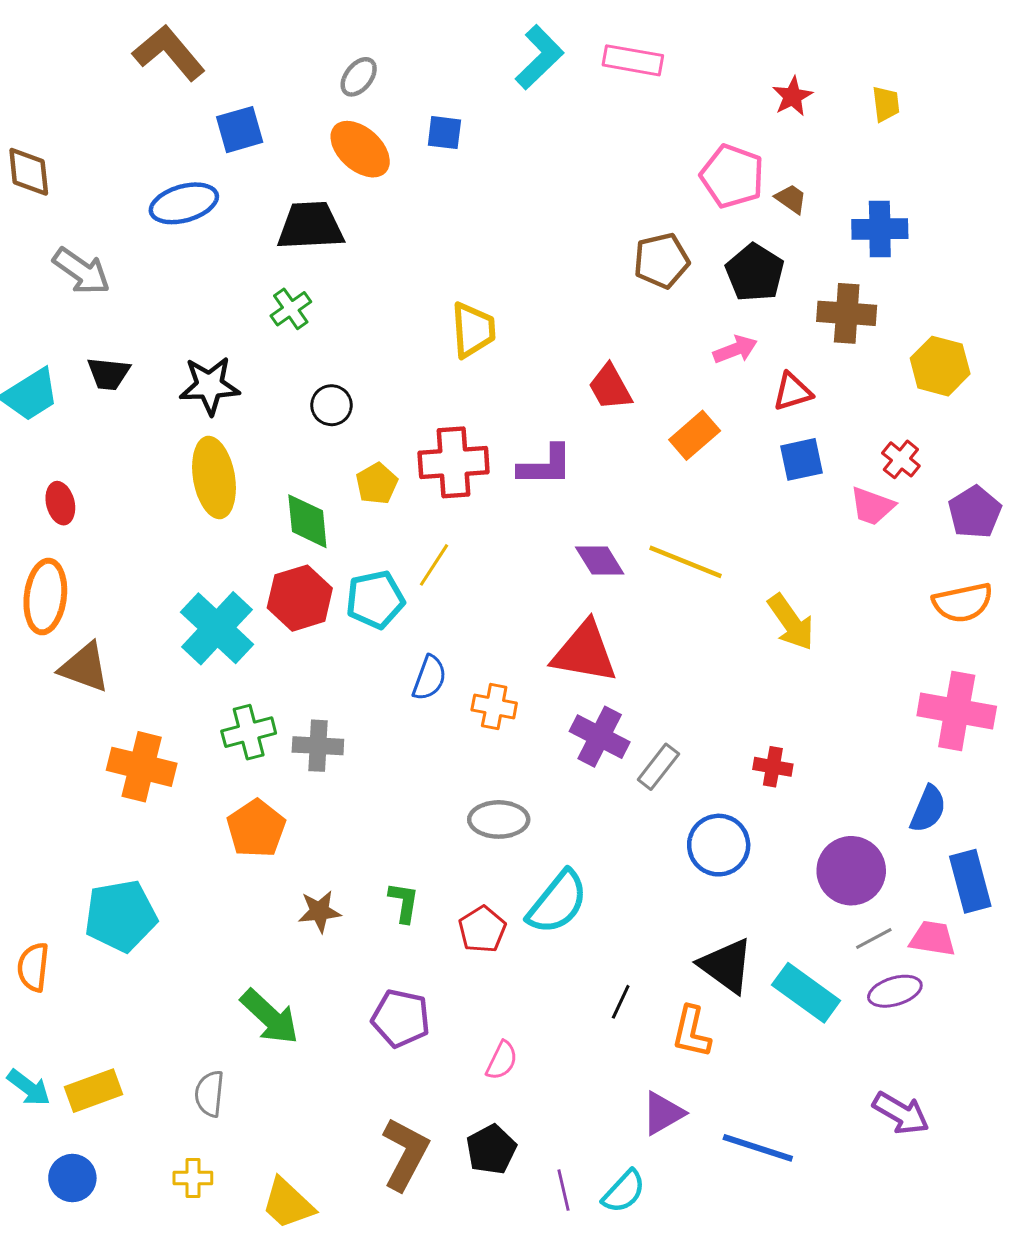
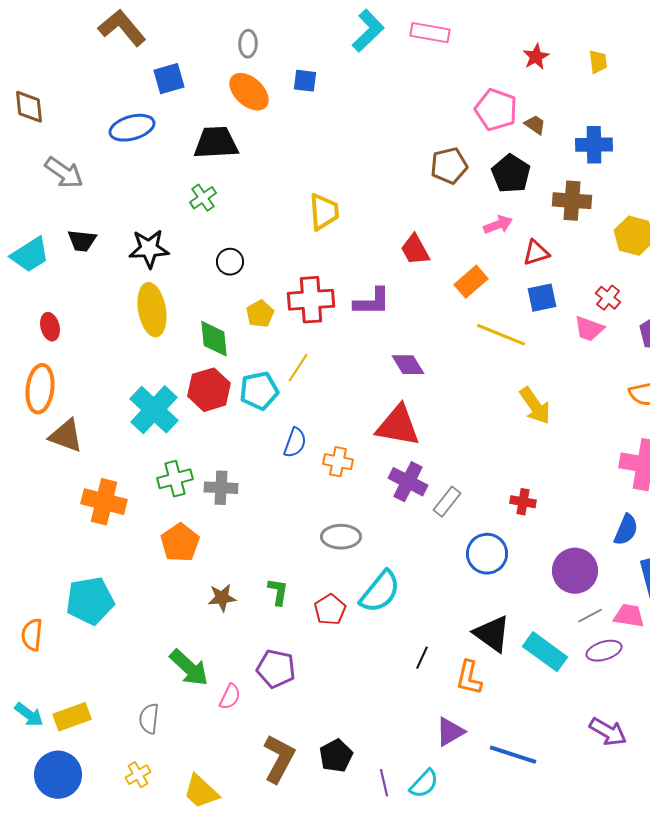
gray ellipse: (359, 77) -> (248, 44), turned -36
yellow line: (686, 562) -> (501, 335), moved
pink semicircle: (502, 1061) -> (230, 697), moved
blue circle: (72, 1178) -> (58, 775), size x1.5
yellow cross: (193, 1178) -> (138, 775), turned -30

